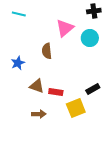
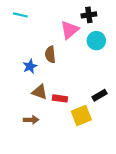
black cross: (94, 11) -> (89, 15), moved
blue star: (18, 63) -> (30, 66), moved
brown arrow: (39, 114) -> (31, 120), moved

